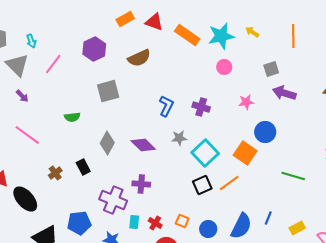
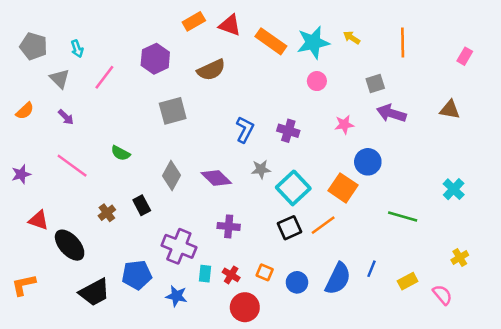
gray triangle: (17, 65) -> (60, 79), size x0.7
green semicircle: (72, 117) -> (121, 153), moved, turned 35
purple cross: (141, 184) -> (229, 226), moved

